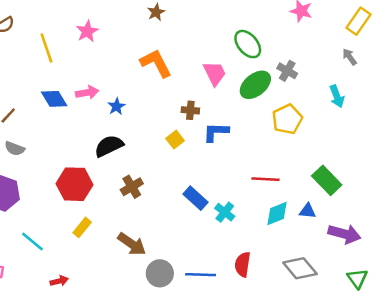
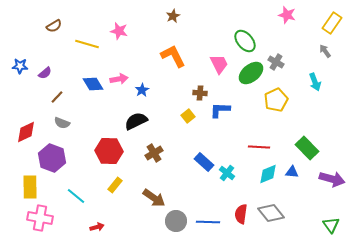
pink star: (87, 31) -> (119, 31), turned -30
yellow line: (46, 48) -> (87, 44), turned -55
purple arrow: (344, 234) -> (332, 179), moved
gray diamond: (300, 268) -> (271, 213), moved

